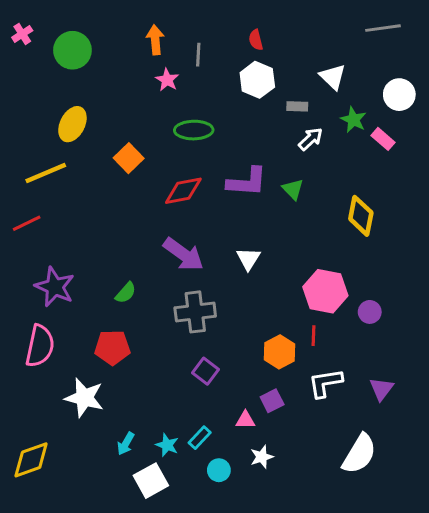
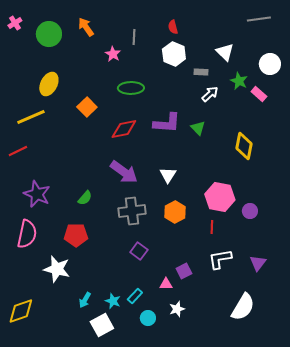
orange arrow: (155, 40) -> (86, 27), moved, turned -30
orange hexagon: (279, 352) -> (175, 212), moved

